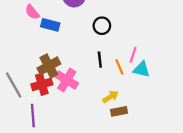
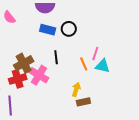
blue rectangle: (50, 25) -> (48, 30), moved
black line: (100, 60) -> (56, 57), moved
yellow arrow: (110, 97) -> (76, 89), turned -40

